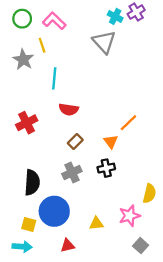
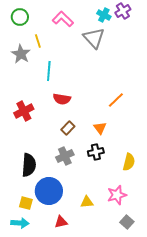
pink L-shape: (54, 21) -> (63, 19), moved
orange line: (128, 123) -> (116, 100), moved
yellow semicircle: (149, 194) -> (129, 162), moved

